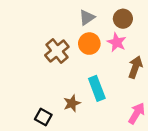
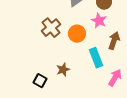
orange circle: (89, 44) -> (77, 34), moved
cyan rectangle: (97, 88) -> (96, 58), moved

